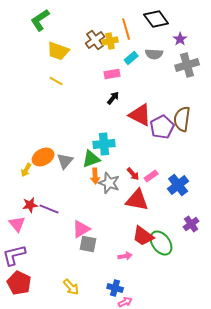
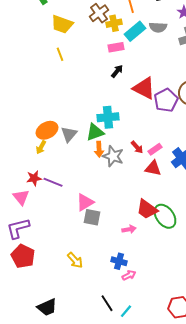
yellow cross: (110, 41) -> (114, 23), moved
cyan rectangle: (131, 58) -> (135, 31), size x1.5
yellow line: (56, 81) -> (60, 54), turned 40
yellow arrow: (26, 170) -> (41, 147), moved
red triangle: (137, 200) -> (153, 168), moved, size x0.7

